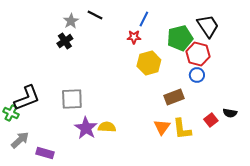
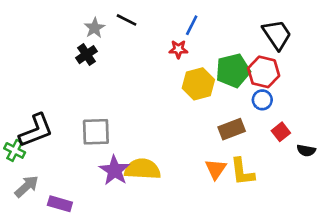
green pentagon: (180, 38) -> (233, 71), moved
red square: (211, 120) -> (281, 132), moved
yellow semicircle: (107, 127) -> (142, 169), size x1.5

